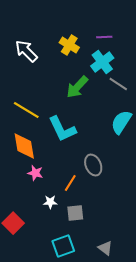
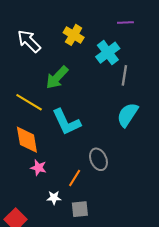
purple line: (104, 37) -> (125, 22), moved
gray line: (118, 84) -> (124, 75), turned 66
green arrow: (77, 87) -> (57, 77), moved

